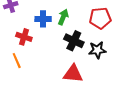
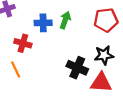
black cross: (74, 41) -> (77, 68), moved
red triangle: (73, 74) -> (101, 83), moved

